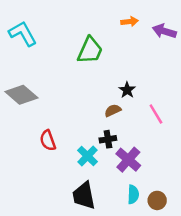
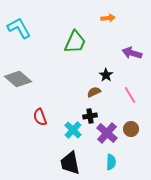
purple arrow: (164, 31) -> (132, 53), moved
brown circle: (157, 200) -> (131, 129), moved

